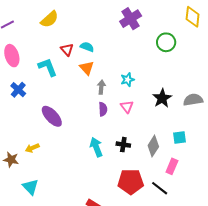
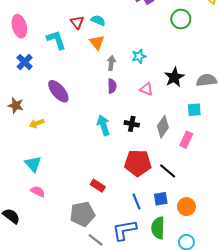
pink triangle: (127, 107) -> (146, 89), moved, turned -32
cyan square: (179, 138) -> (194, 110), moved
brown star: (11, 160) -> (16, 105), moved
pink rectangle: (172, 166) -> (186, 140), moved

